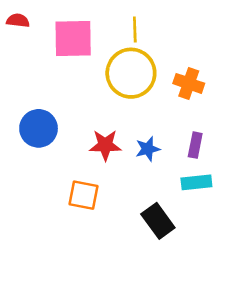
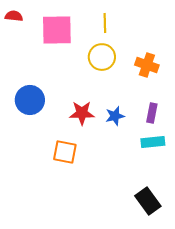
yellow circle: (131, 73) -> (102, 57), size x0.7
black rectangle: (158, 221) -> (148, 201), moved

